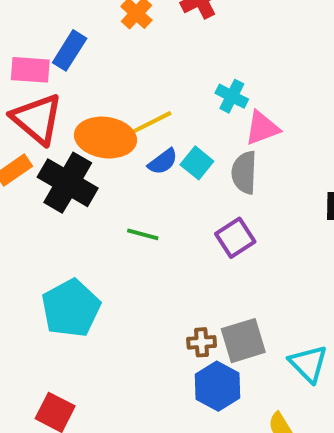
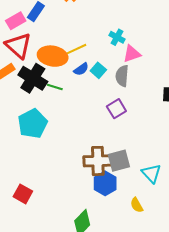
pink rectangle: (30, 70) -> (16, 21), turned -36
green line: (143, 234) -> (55, 87), moved
cyan pentagon: (71, 308) -> (33, 124), moved
brown cross: (202, 342) -> (98, 161), size x2.0

